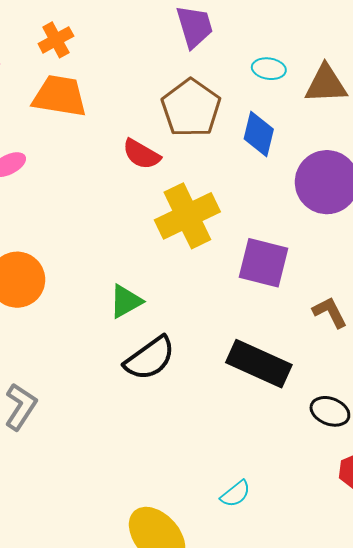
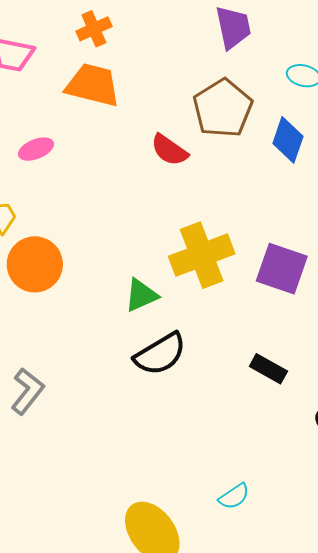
yellow cross: (187, 216) -> (202, 255), moved
black rectangle: (259, 364) -> (268, 369), size x0.6

